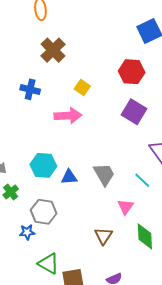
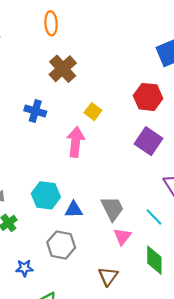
pink arrow: (68, 116) -> (76, 142), turned -84
pink triangle: (126, 207) -> (122, 236), moved
gray hexagon: (44, 212) -> (61, 245), moved
green diamond: (145, 236) -> (154, 260), moved

